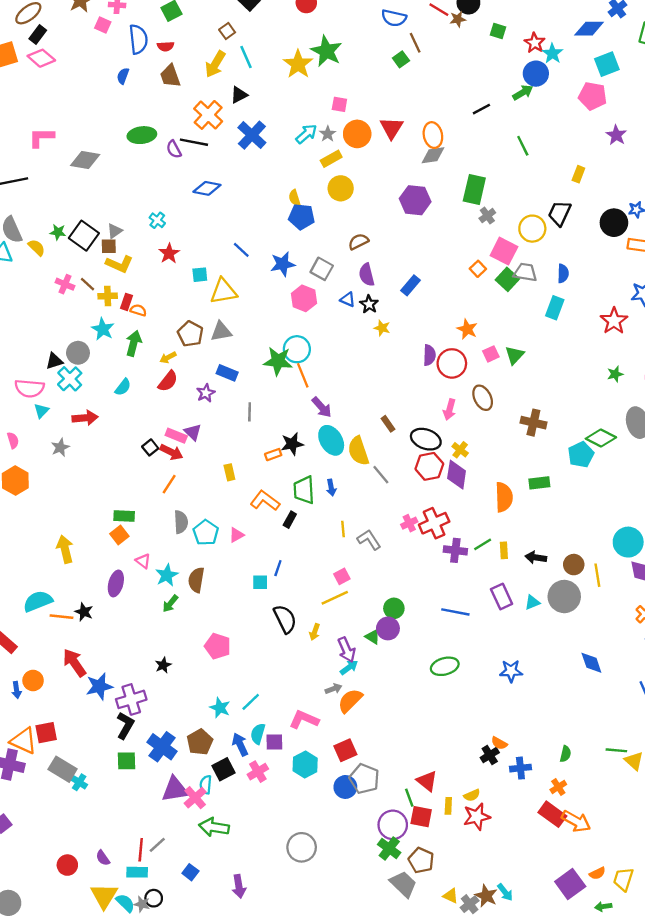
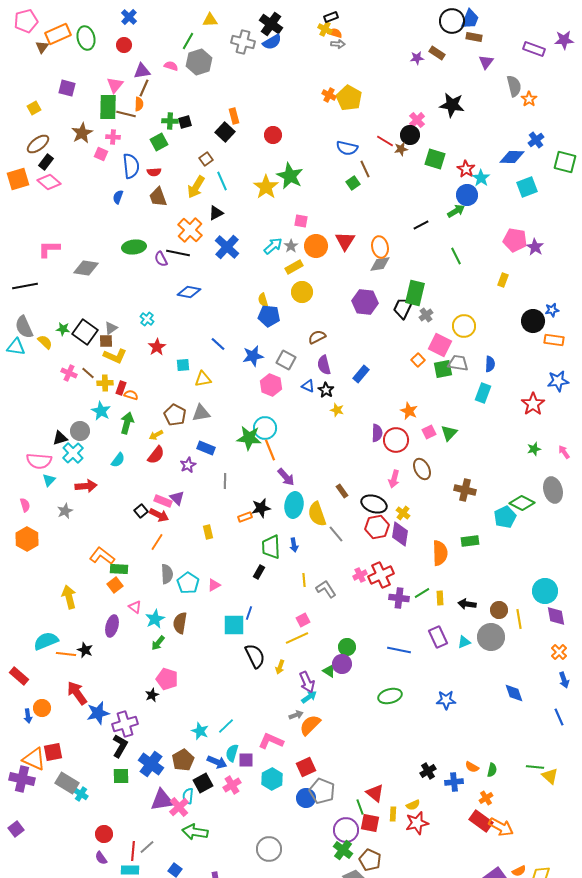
green square: (498, 31) -> (435, 159), size x1.5
pink pentagon: (593, 96) -> (515, 240), moved
black trapezoid: (560, 213) -> (403, 308), moved
green square: (507, 279) -> (443, 369), turned 36
yellow triangle: (224, 291) -> (203, 379), size x0.7
cyan ellipse: (331, 440) -> (294, 505), turned 40
orange L-shape: (265, 501) -> (102, 556), moved
cyan square: (260, 582) -> (234, 625), size x1.6
pink pentagon: (218, 646) -> (167, 679), moved
orange semicircle: (499, 743) -> (472, 767), moved
blue arrow: (240, 744) -> (217, 762), turned 138
red circle: (67, 865) -> (104, 834), moved

